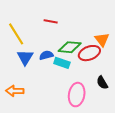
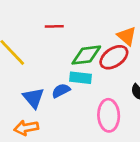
blue semicircle: (46, 55) -> (61, 91), moved
blue triangle: (25, 57) -> (34, 98), moved

